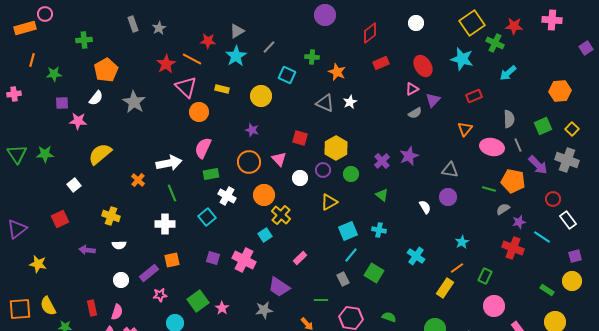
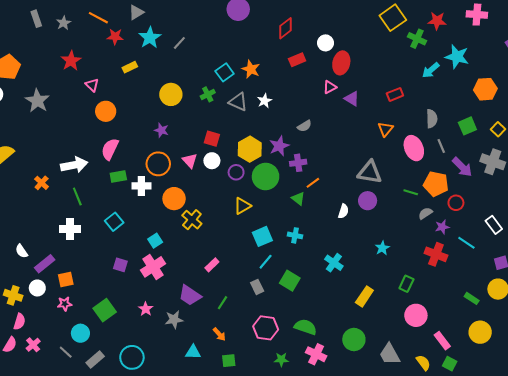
white circle: (416, 23) -> (326, 43), moved
gray triangle: (237, 31) -> (136, 12), moved
cyan star: (236, 56) -> (150, 38), moved
green cross: (312, 57) -> (208, 94), moved, turned -32
orange line: (192, 59) -> (98, 18), moved
cyan star: (462, 59) -> (457, 57), moved
red ellipse: (423, 66) -> (341, 63), turned 45
cyan square: (287, 75) -> (225, 72), moved, turned 30
pink triangle: (186, 87) -> (92, 85), size x0.6
yellow rectangle: (222, 89) -> (130, 67), moved, turned -40
purple triangle: (433, 100) -> (352, 99), turned -42
gray semicircle: (415, 113) -> (304, 126), moved
pink ellipse: (492, 147) -> (414, 148), turned 55
purple star: (409, 156) -> (279, 146), moved
purple cross: (382, 161) -> (298, 163), turned 35
gray triangle: (450, 170) -> (370, 172), size x1.4
green circle: (351, 174) -> (266, 176), size x1.6
white circle: (300, 178) -> (212, 161), moved
white cross: (227, 196) -> (141, 186), moved, turned -30
red circle: (553, 199) -> (456, 203), moved
white semicircle: (425, 207) -> (343, 211), turned 48
yellow cross: (111, 216) -> (13, 295), moved
cyan square: (265, 235) -> (155, 241), moved
white semicircle: (119, 245) -> (22, 251), turned 56
orange square: (172, 260) -> (66, 280), moved
pink cross: (244, 260) -> (153, 267), turned 30
orange line: (457, 268) -> (313, 183), moved
purple rectangle: (149, 273) -> (45, 264), moved
white circle: (121, 280) -> (37, 288), moved
green line: (321, 300) -> (222, 303), moved, turned -56
pink star: (222, 308) -> (146, 309), moved
green semicircle: (389, 317) -> (306, 327), size x1.5

